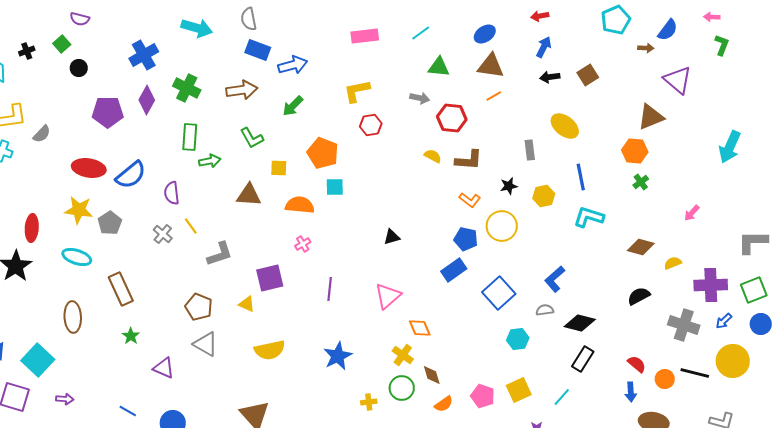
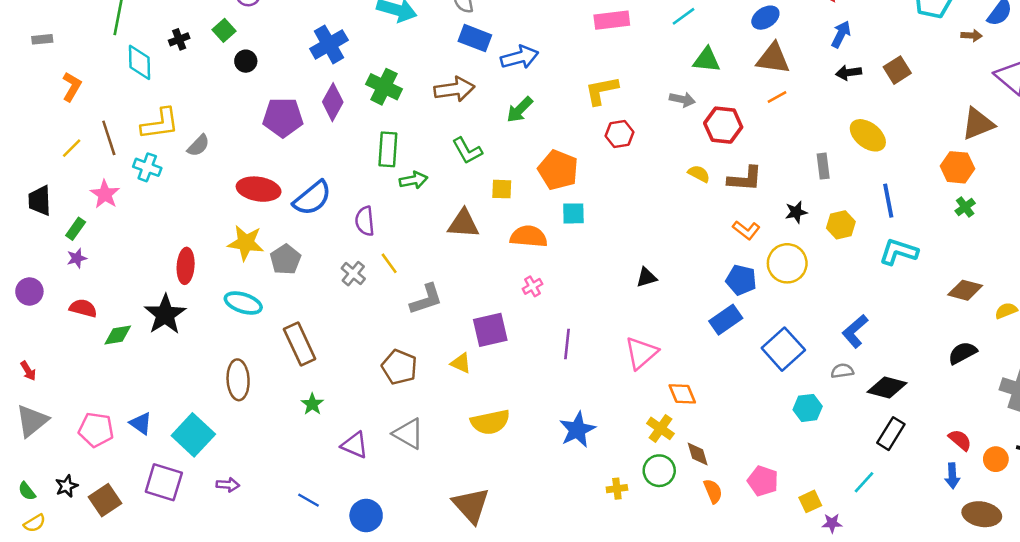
gray triangle: (206, 344) -> (408, 434), moved
yellow square: (519, 390) -> (810, 501), moved, size x0.7
orange semicircle: (444, 404) -> (713, 491), turned -78

